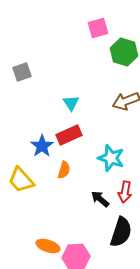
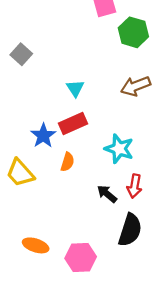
gray square: (22, 72) -> (21, 54), turned -30
orange ellipse: (48, 246) -> (36, 245), moved

